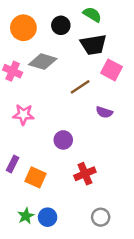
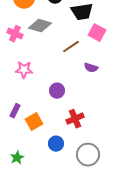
orange square: (36, 177) -> (34, 122), turned 36
green star: (26, 216) -> (17, 158), moved
blue circle: (48, 217) -> (56, 144), moved
gray circle: (101, 217) -> (88, 155), size x1.5

